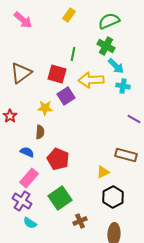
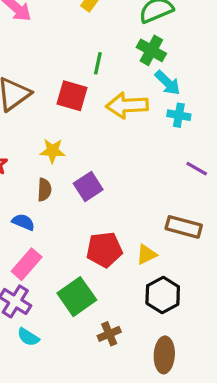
purple square: (66, 96) -> (88, 186), moved
red pentagon: (58, 159) -> (104, 250), moved, turned -30

